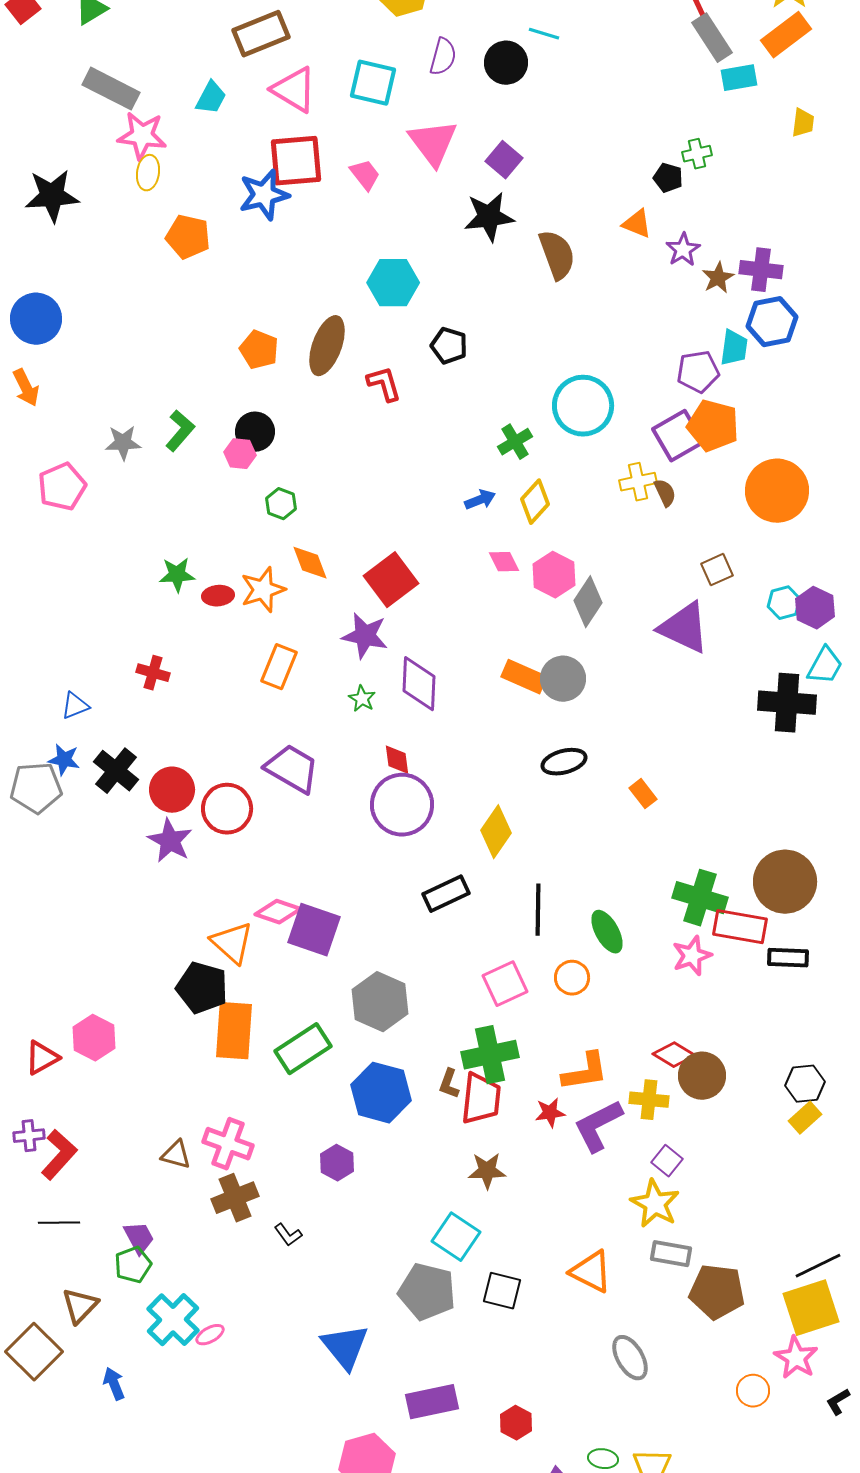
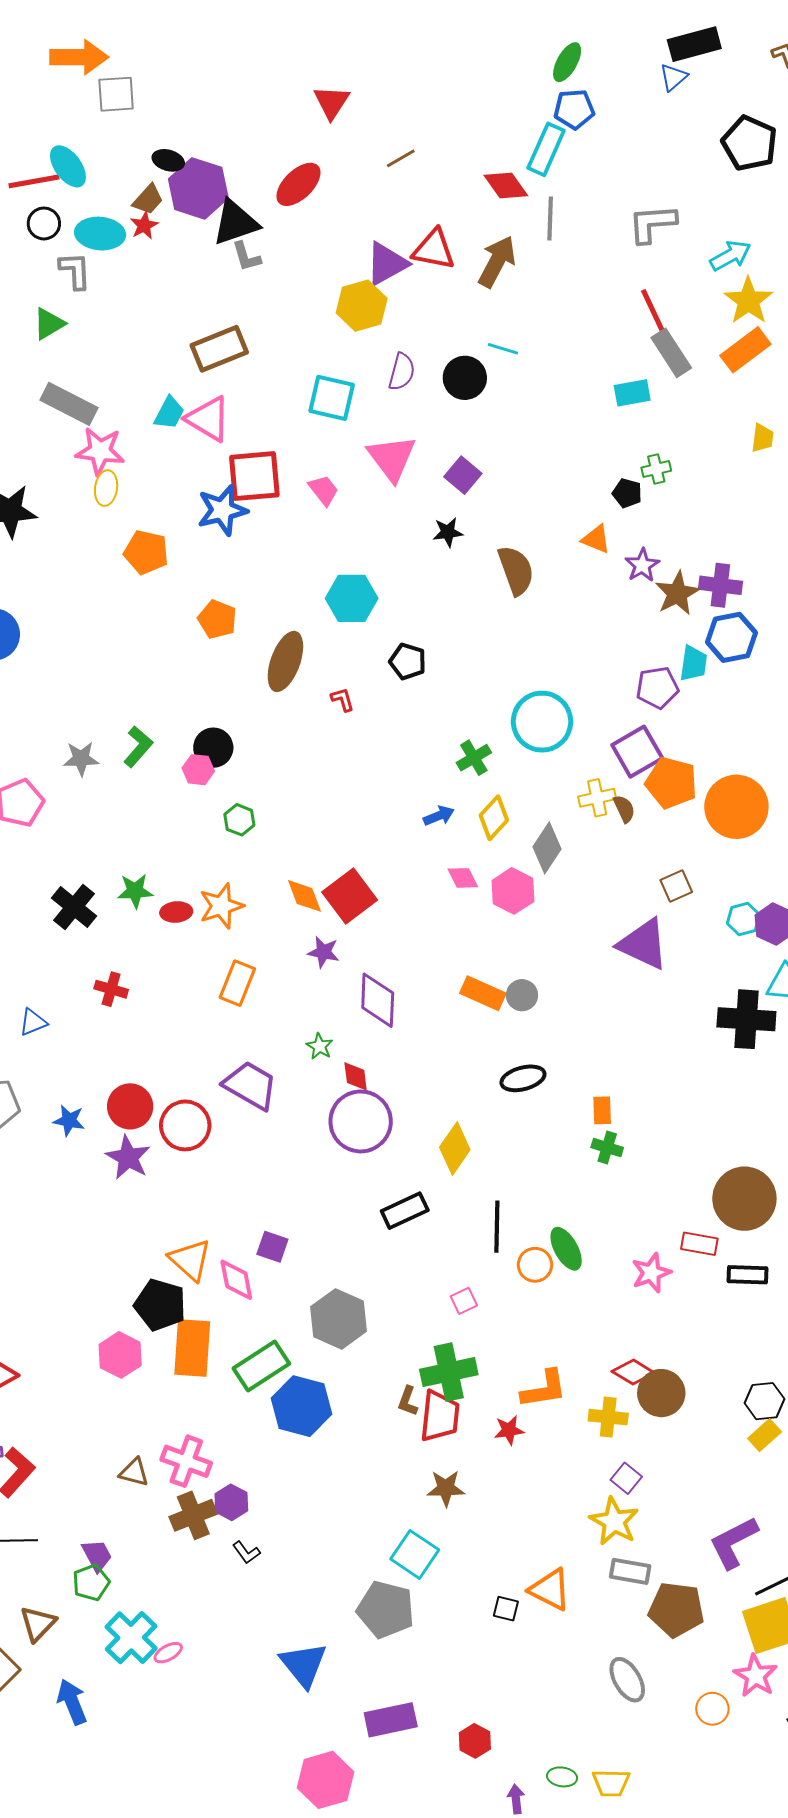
cyan rectangle: (739, 78) -> (632, 393), moved
pink triangle: (294, 90) -> (208, 419), moved
black star: (489, 217) -> (448, 532), size x0.6
brown star: (718, 278) -> (677, 593), size x1.4
orange pentagon: (259, 350) -> (217, 619), moved
red L-shape: (384, 384) -> (343, 700), size x0.7
orange pentagon: (713, 426) -> (671, 783), moved
orange diamond: (310, 563) -> (304, 896), moved
gray diamond: (588, 602) -> (547, 848), moved
purple star: (365, 636) -> (324, 952), size x0.7
gray circle: (563, 679) -> (522, 995), size x0.7
green star: (362, 699) -> (320, 1046), moved
blue star: (64, 760) -> (69, 1120), moved
black cross: (116, 771) -> (74, 907), moved
orange rectangle: (643, 794) -> (602, 1110), turned 36
green cross: (700, 898) -> (607, 1148), moved, size x0.6
pink diamond: (278, 912) -> (236, 1280), moved, turned 60
red rectangle: (740, 927) -> (699, 1244), size x0.7
purple square: (314, 930) -> (272, 1247), size x0.6
orange circle: (572, 978) -> (535, 1265), moved
pink square: (505, 984) -> (464, 1301), size x0.6
pink hexagon: (94, 1038) -> (120, 1355), moved
blue hexagon: (381, 1093) -> (301, 1406), moved
purple L-shape: (598, 1126) -> (733, 1542), moved
purple hexagon: (337, 1163) -> (231, 1502), moved
black square: (502, 1291) -> (506, 1609), moved, size x0.7
gray ellipse: (630, 1358) -> (627, 1680), moved
blue arrow: (114, 1384) -> (72, 1702), size x1.4

